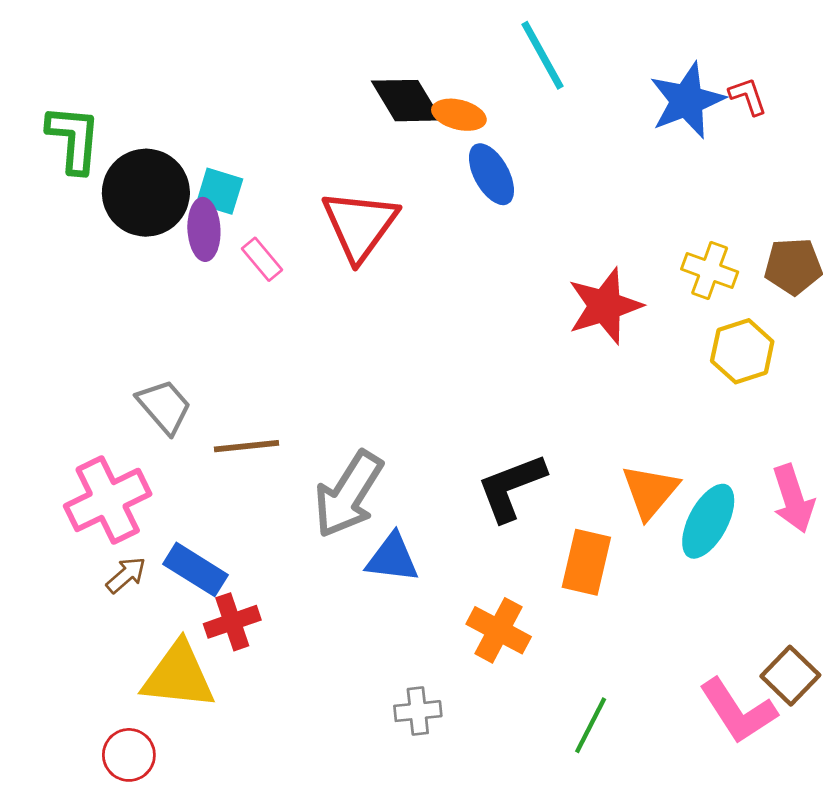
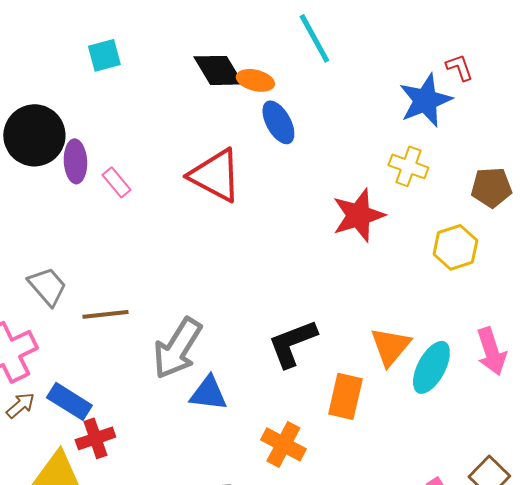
blue star: (687, 101) -> (425, 100), moved
cyan square: (220, 191) -> (104, 55), moved, turned -32
red triangle: (360, 225) -> (215, 175), moved, turned -38
yellow cross: (710, 271) -> (408, 166), moved

